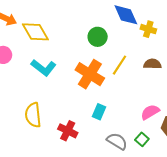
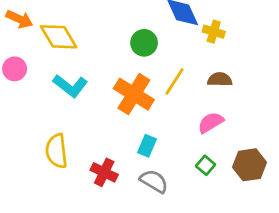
pink semicircle: (150, 112) -> (211, 122), moved
green square: (142, 139) -> (206, 165), moved
gray semicircle: (117, 141) -> (154, 181), moved

